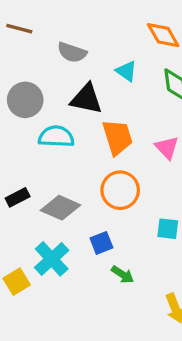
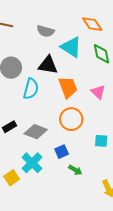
gray semicircle: (72, 52) -> (46, 31), moved
cyan triangle: (126, 71) -> (71, 47), size x1.6
cyan semicircle: (56, 137) -> (31, 89), turned 105

